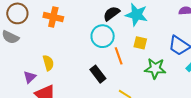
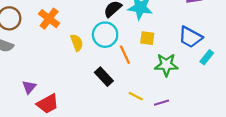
orange cross: (53, 17) -> (49, 19), turned 30
yellow semicircle: (48, 63) -> (77, 43), moved

